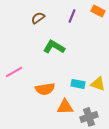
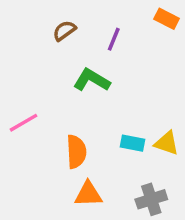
purple line: (72, 16) -> (114, 39), moved
orange semicircle: (45, 89) -> (76, 152), turned -84
orange triangle: (65, 107) -> (88, 194), moved

